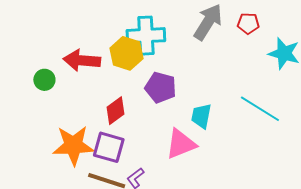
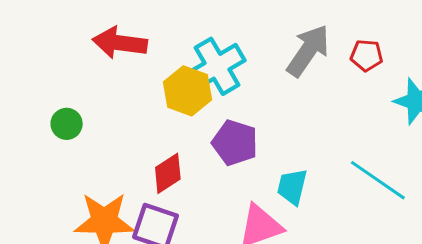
cyan cross: (146, 36) -> (217, 66), turned -30
red arrow: (82, 60) -> (120, 43), moved

